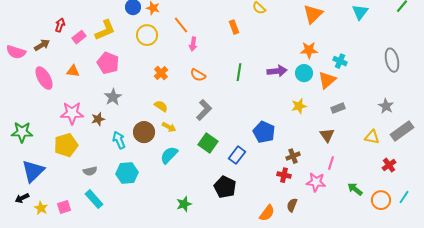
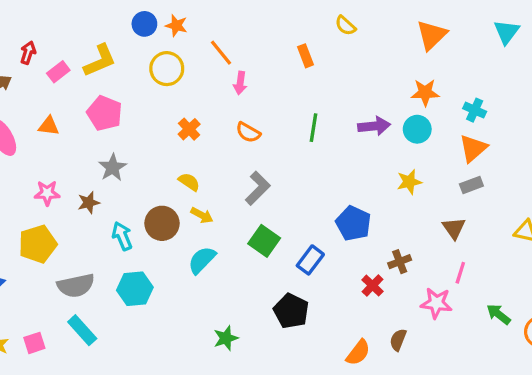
orange triangle: (327, 80) -> (473, 148), moved
pink star: (72, 113) -> (47, 193), size x0.7
gray semicircle: (90, 171) -> (76, 286), size x1.6
red cross: (284, 175) -> (373, 286), moved, turned 32

